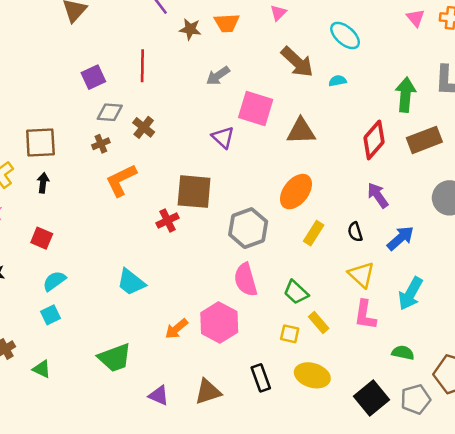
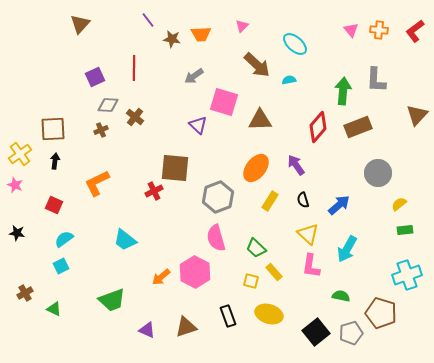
orange L-shape: (121, 180) -> (97, 183), moved
purple arrow: (378, 195) -> (296, 165), moved

